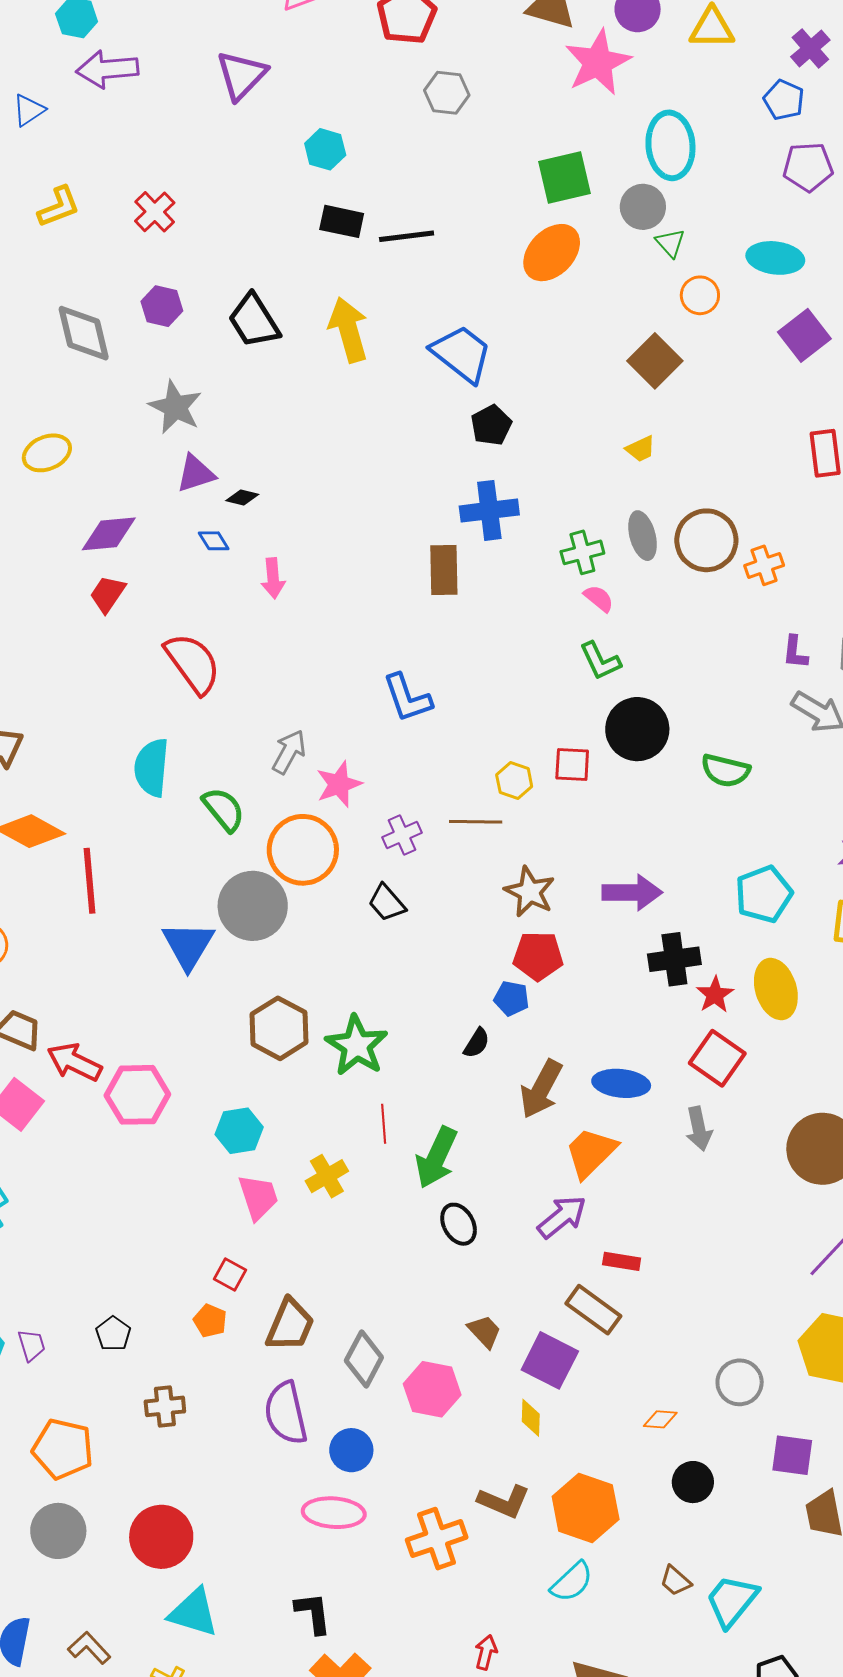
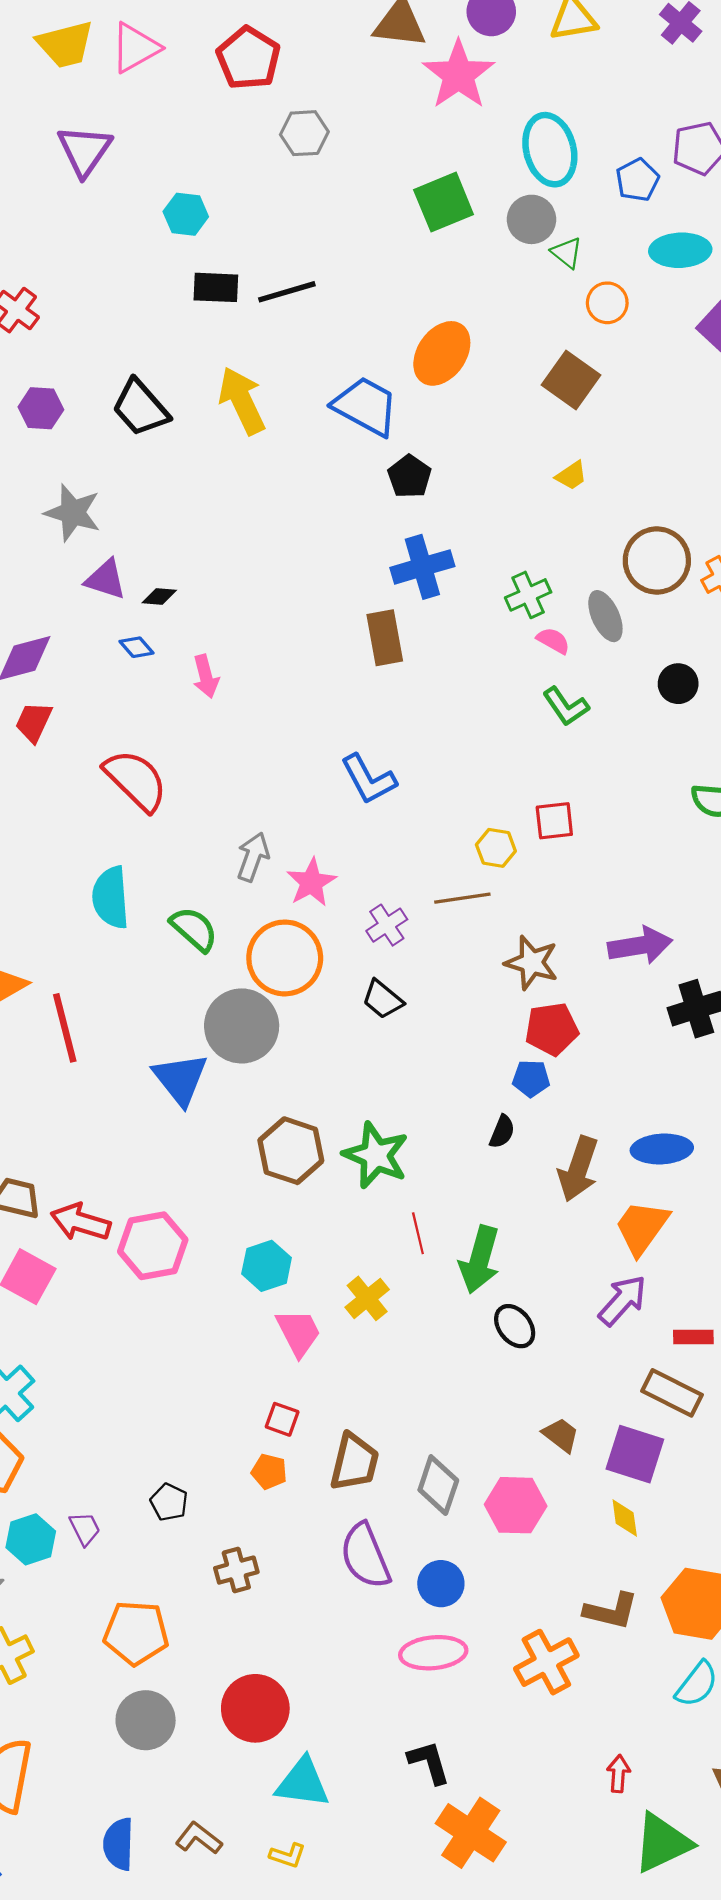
blue pentagon: (784, 100) -> (637, 180), moved, turned 30
orange ellipse: (552, 253) -> (442, 353), moved
purple triangle: (196, 474) -> (106, 579), turned 45
gray ellipse: (643, 536) -> (605, 616), moved
black circle: (637, 729) -> (678, 684), moved, size x0.6

